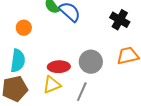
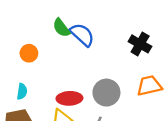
cyan semicircle: (18, 61) -> (22, 91), size x0.6

